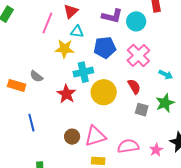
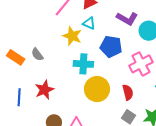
red star: (66, 94) -> (44, 90), moved

